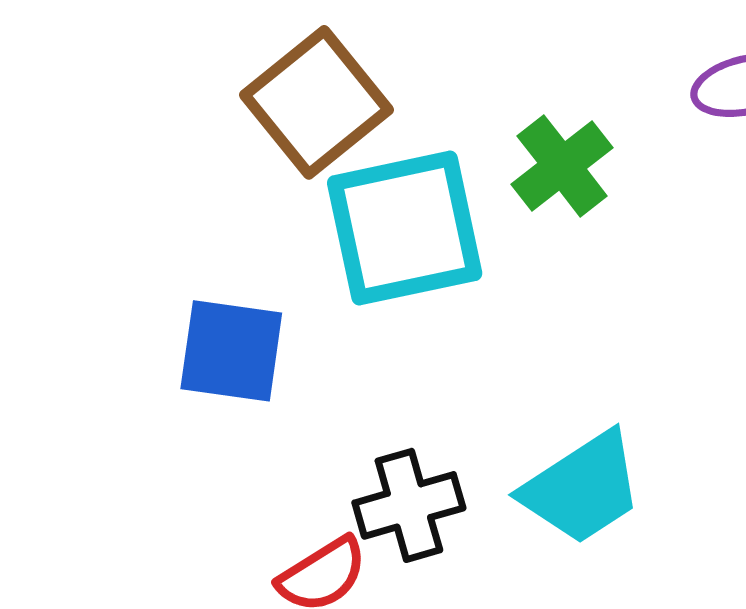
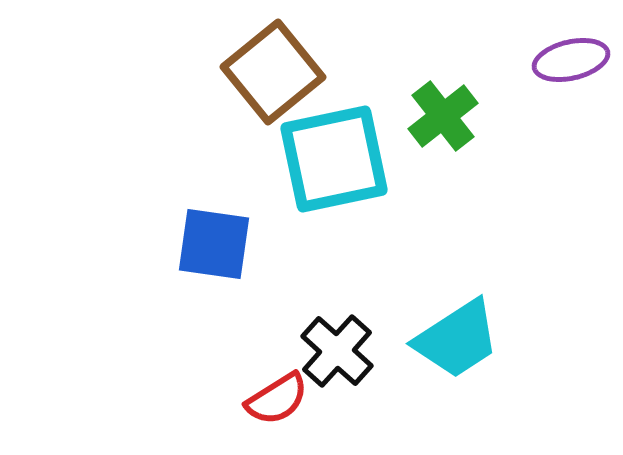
black cross: (409, 505) -> (337, 351), turned -32

